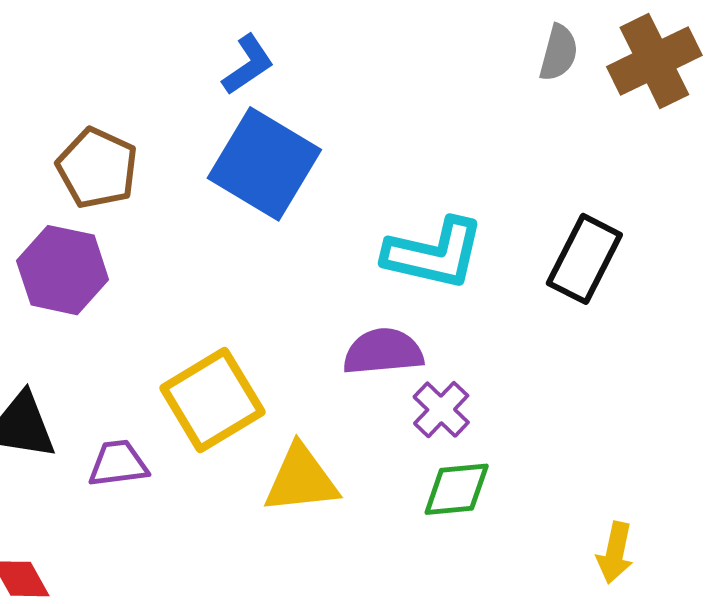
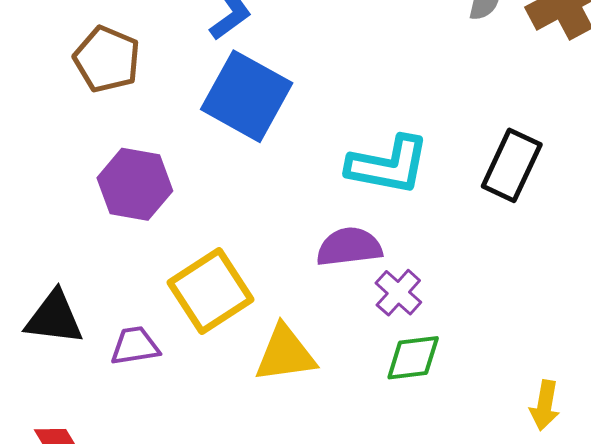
brown pentagon: (97, 168) -> (107, 59), moved
purple hexagon: (63, 270) -> (135, 184), moved

